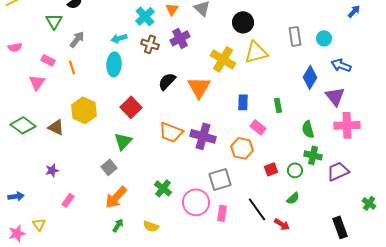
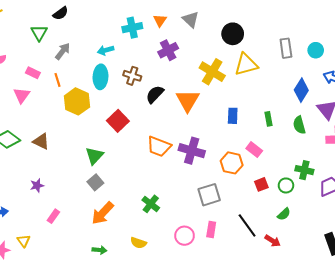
cyan cross: (145, 16) -> (132, 28), turned 30
brown cross: (150, 44) -> (132, 76), moved
yellow hexagon: (84, 110) -> (77, 101), moved
pink rectangle: (258, 127) -> (254, 150), moved
green semicircle: (308, 129) -> (299, 125), moved
green triangle: (123, 141) -> (94, 156), moved
pink circle: (196, 202) -> (185, 236), moved, size x0.7
green arrow: (118, 225) -> (99, 250), moved, turned 64

